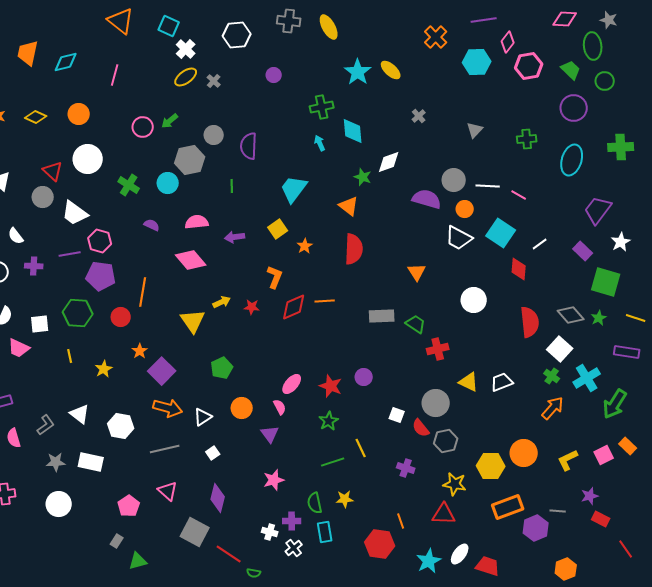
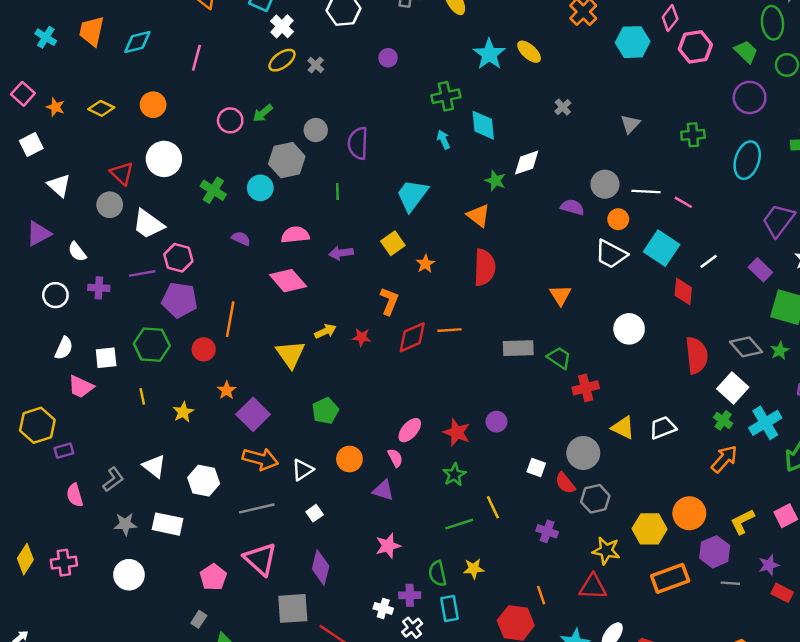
purple semicircle: (427, 199) -> (572, 207), size x0.7
purple triangle: (270, 434) -> (383, 490), turned -36
pink triangle: (168, 491) -> (260, 559), size x1.4
purple hexagon: (536, 528) -> (715, 552), moved
gray square: (195, 532) -> (293, 608), turned -32

